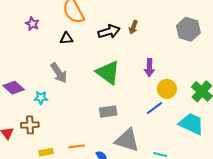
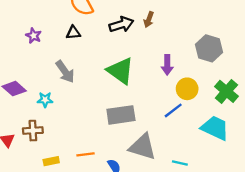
purple star: (32, 24) -> (34, 36), moved
gray hexagon: (188, 29) -> (209, 48), moved
gray rectangle: (108, 112) -> (121, 115), size x1.4

